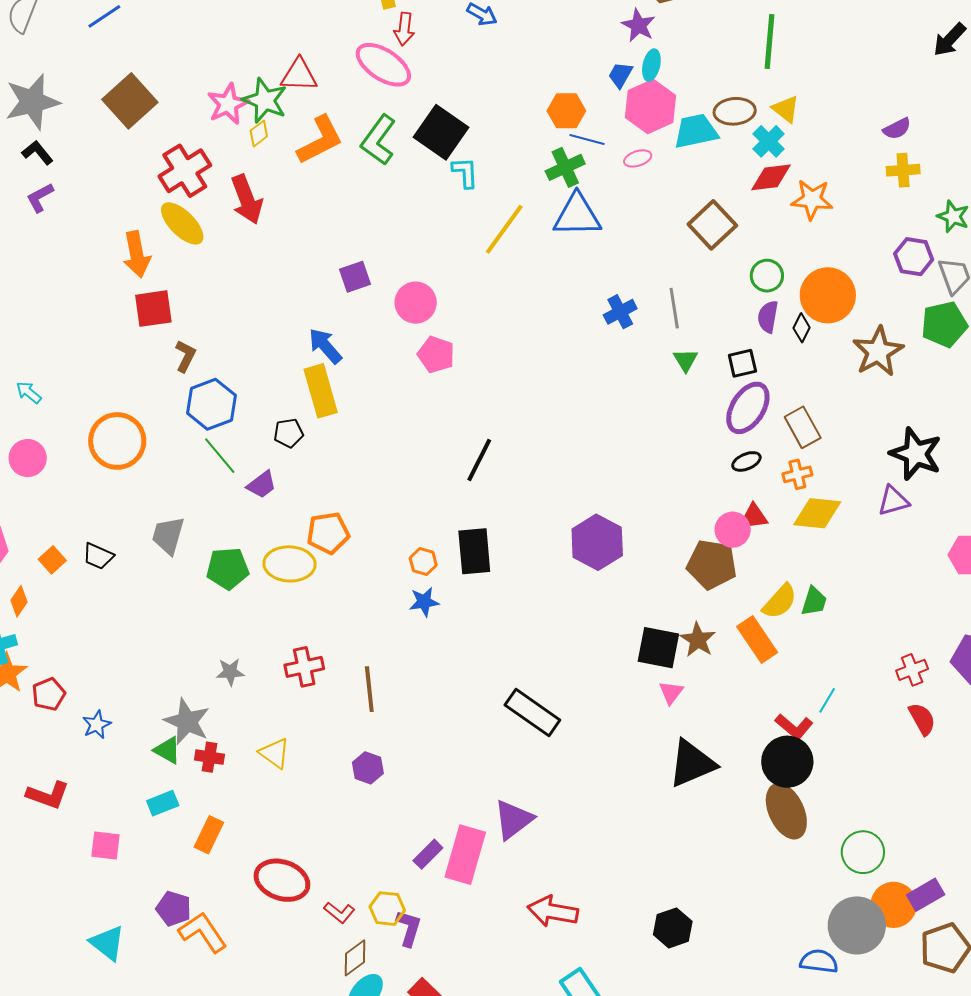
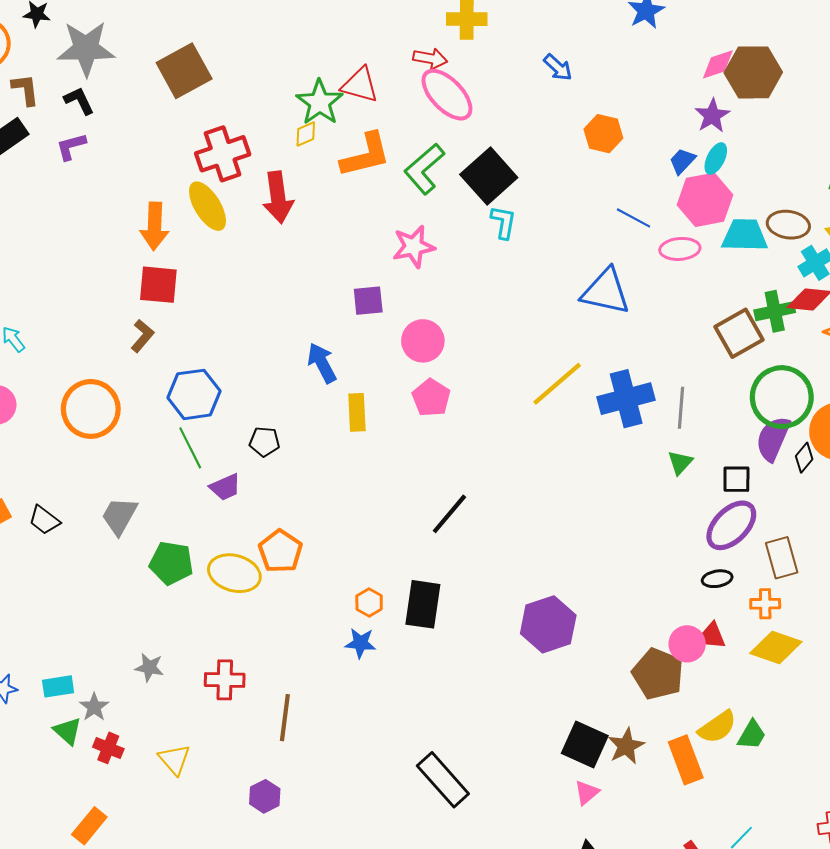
red arrow: (404, 29) -> (430, 59), moved, turned -100
pink star: (228, 104) -> (414, 247), moved
orange hexagon: (566, 111) -> (603, 134), moved
pink ellipse: (638, 158) -> (680, 249), size x1.4
green cross: (565, 167) -> (775, 311), moved
yellow line: (504, 229) -> (557, 384), moved
green circle: (767, 276) -> (782, 397), size x1.8
blue cross: (620, 312) -> (626, 399), size x1.6
purple semicircle: (768, 317) -> (773, 439), size x1.4
brown L-shape: (185, 356) -> (142, 336), moved
yellow rectangle: (321, 391) -> (357, 412), moved, size x0.7
orange pentagon: (328, 533) -> (280, 551), turned 30
gray star: (187, 722) -> (94, 707), size x0.6
cyan rectangle: (163, 803) -> (58, 686), moved

